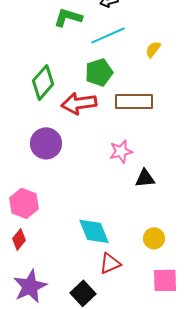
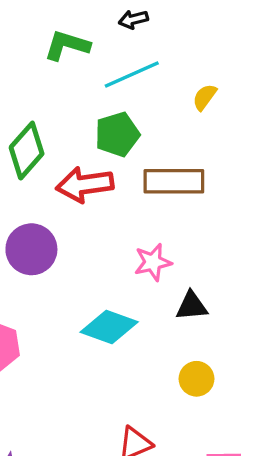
cyan diamond: (94, 231) -> (109, 327), moved, turned -48
yellow circle: (154, 238) -> (197, 379), moved

